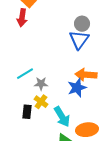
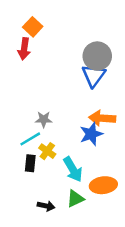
gray circle: (82, 24) -> (97, 56), size x1.5
cyan line: (25, 74) -> (30, 139), moved
gray star: (41, 84) -> (44, 119), moved

